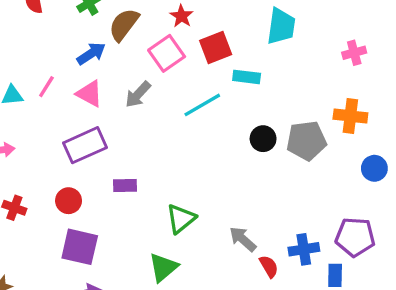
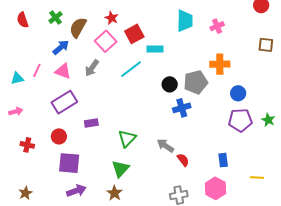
cyan trapezoid: (281, 26) -> (185, 21), moved
purple pentagon: (355, 237) -> (240, 120), moved
blue cross: (304, 249) -> (182, 108), moved

